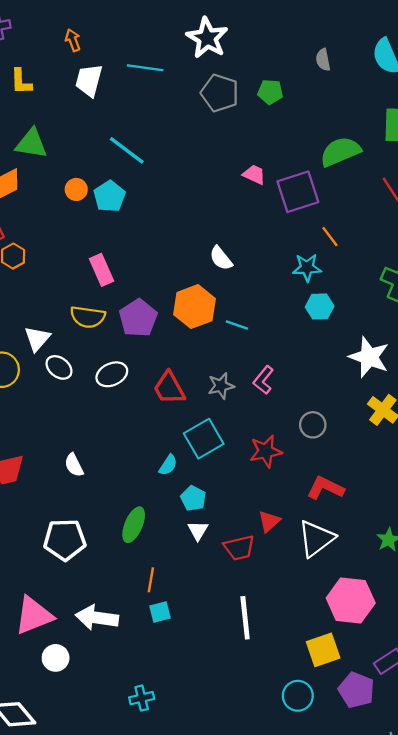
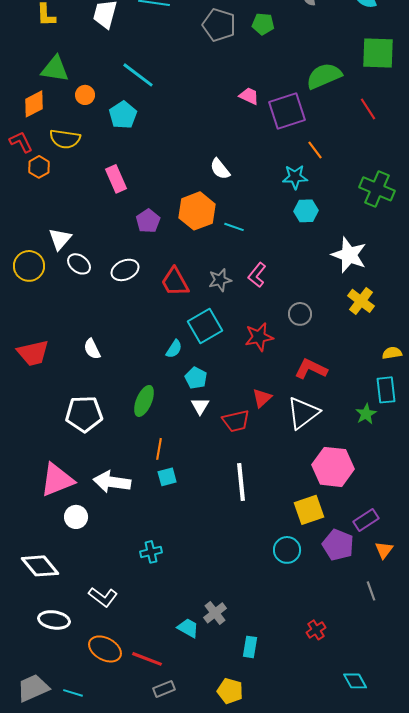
orange circle: (76, 189) -> (85, 95), moved
yellow semicircle: (88, 317) -> (65, 139), moved
purple pentagon: (138, 318) -> (148, 221), size x0.7

